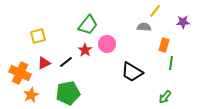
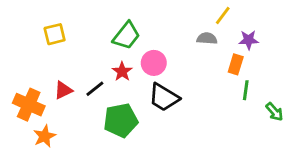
purple star: (183, 22) -> (249, 40), moved
yellow square: (38, 36) -> (55, 34), moved
black trapezoid: (132, 72) -> (164, 97), moved
green pentagon: (68, 93) -> (121, 120), moved
green arrow: (165, 97) -> (274, 112), moved, turned -80

